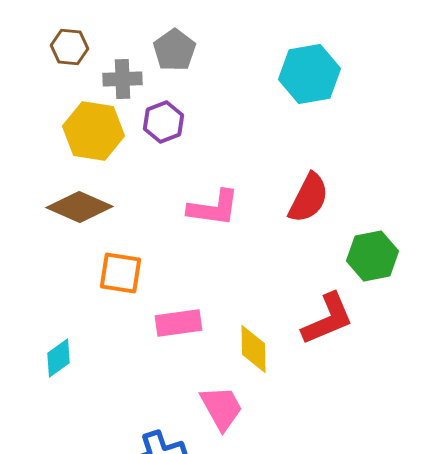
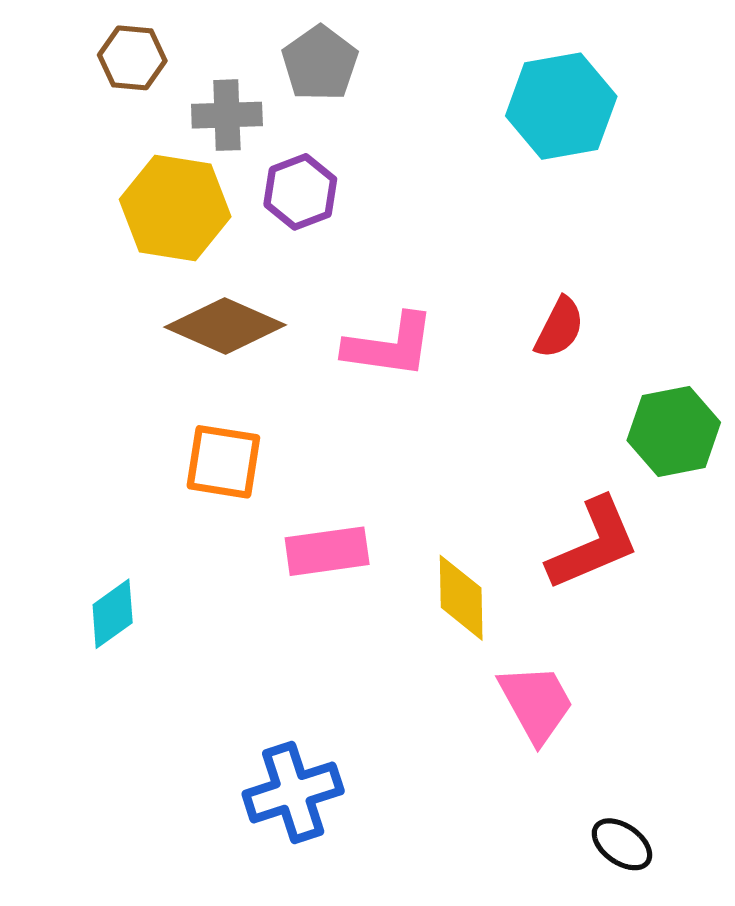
red semicircle: (308, 198) -> (559, 328), size x0.7
brown diamond: (80, 207) -> (225, 326), moved
pink trapezoid: (222, 408) -> (536, 703), moved

